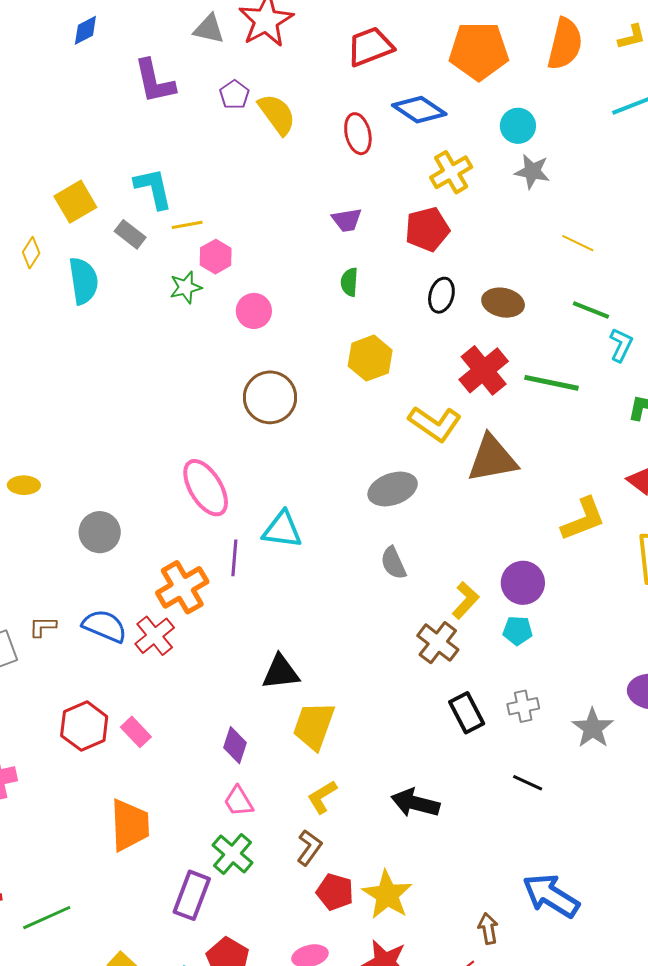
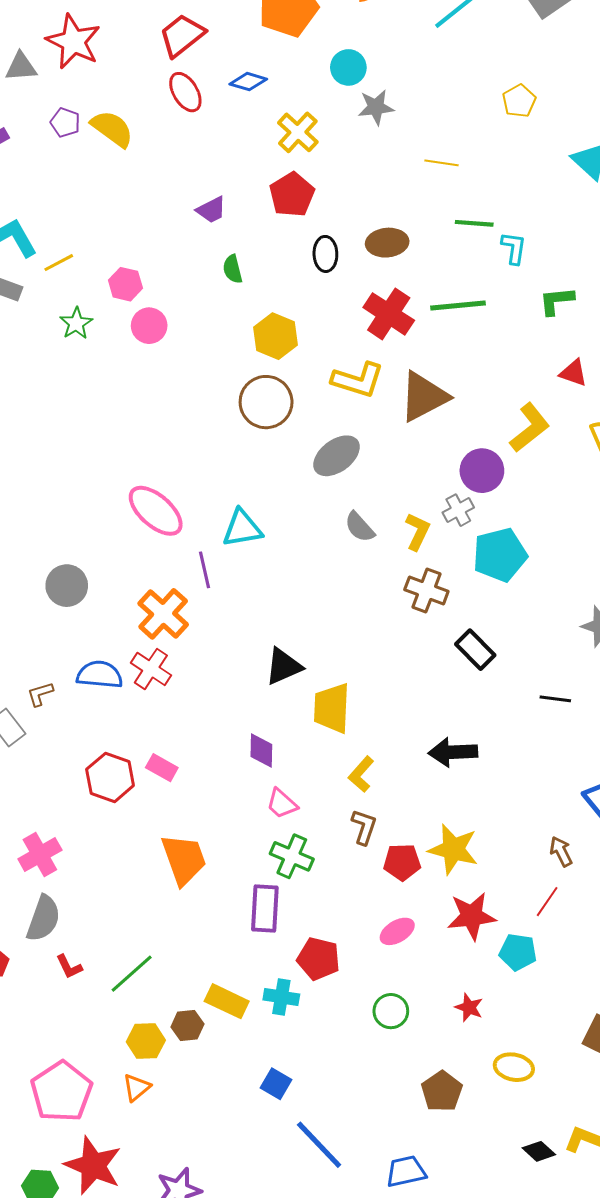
blue diamond: (419, 110) -> (248, 82), size x0.7
red ellipse: (358, 134) -> (185, 92), moved
pink hexagon: (216, 257) -> (125, 284), moved
brown circle: (270, 397) -> (266, 402), moved
purple circle: (523, 583) -> (482, 471), moved
yellow L-shape: (466, 600) -> (418, 532), moved
cyan pentagon: (518, 631) -> (500, 555), size x1.8
gray cross: (523, 706) -> (458, 510), moved

